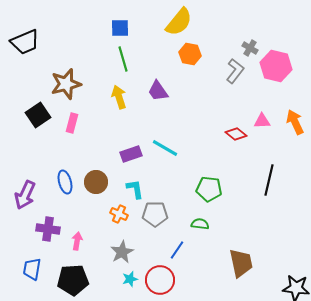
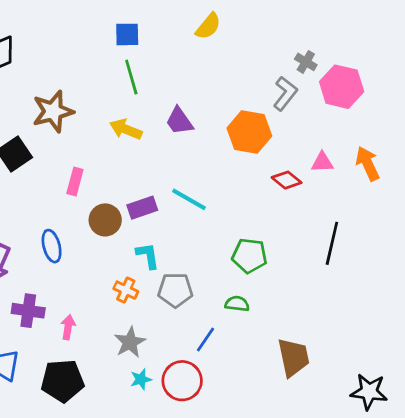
yellow semicircle: (179, 22) -> (208, 26), size x0.7
orange hexagon: (190, 54) -> (249, 132), moved, size x1.4
yellow arrow: (119, 97) -> (126, 129), turned -50
pink rectangle: (72, 123) -> (75, 181), moved
brown circle: (96, 182) -> (105, 220), moved

